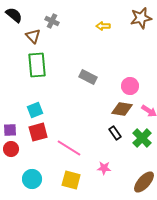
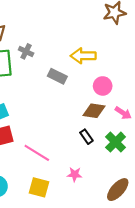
gray cross: (52, 21) -> (26, 51), moved
yellow arrow: (103, 26) -> (83, 56), moved, size x1.6

